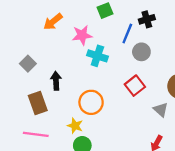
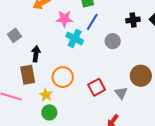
black cross: (147, 19) -> (133, 20), moved
blue line: (127, 33) -> (92, 22), moved
red square: (135, 86) -> (97, 87), moved
brown rectangle: (38, 103) -> (28, 75), moved

